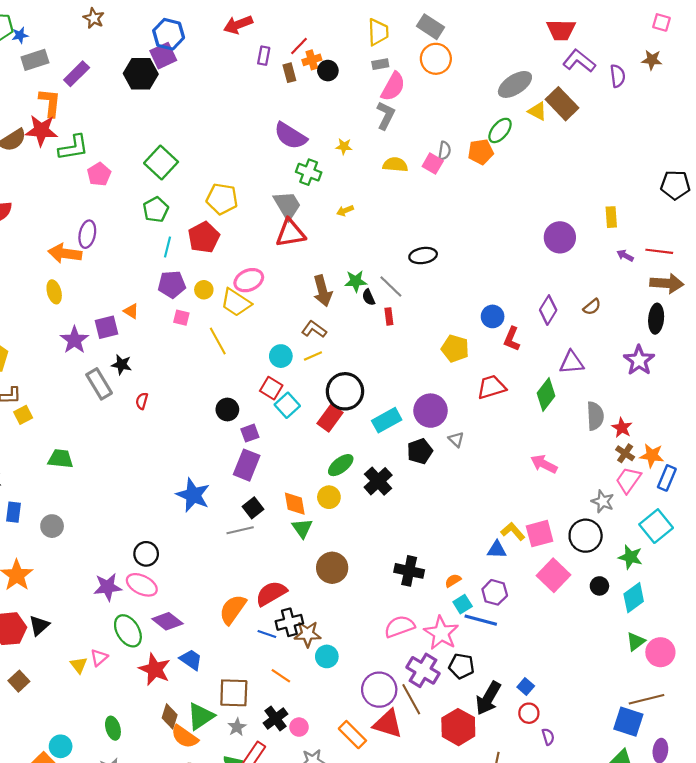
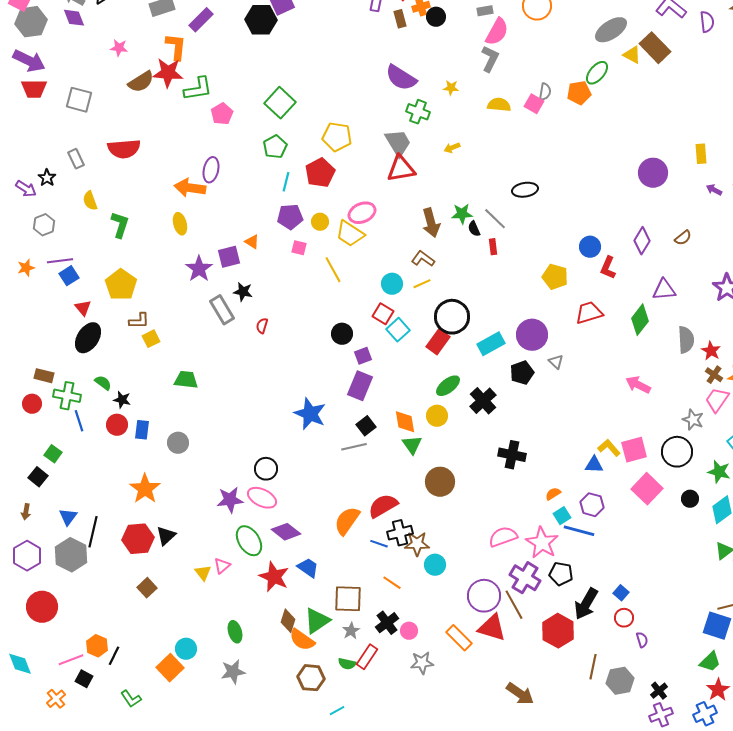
black cross: (409, 571) -> (512, 455), moved

